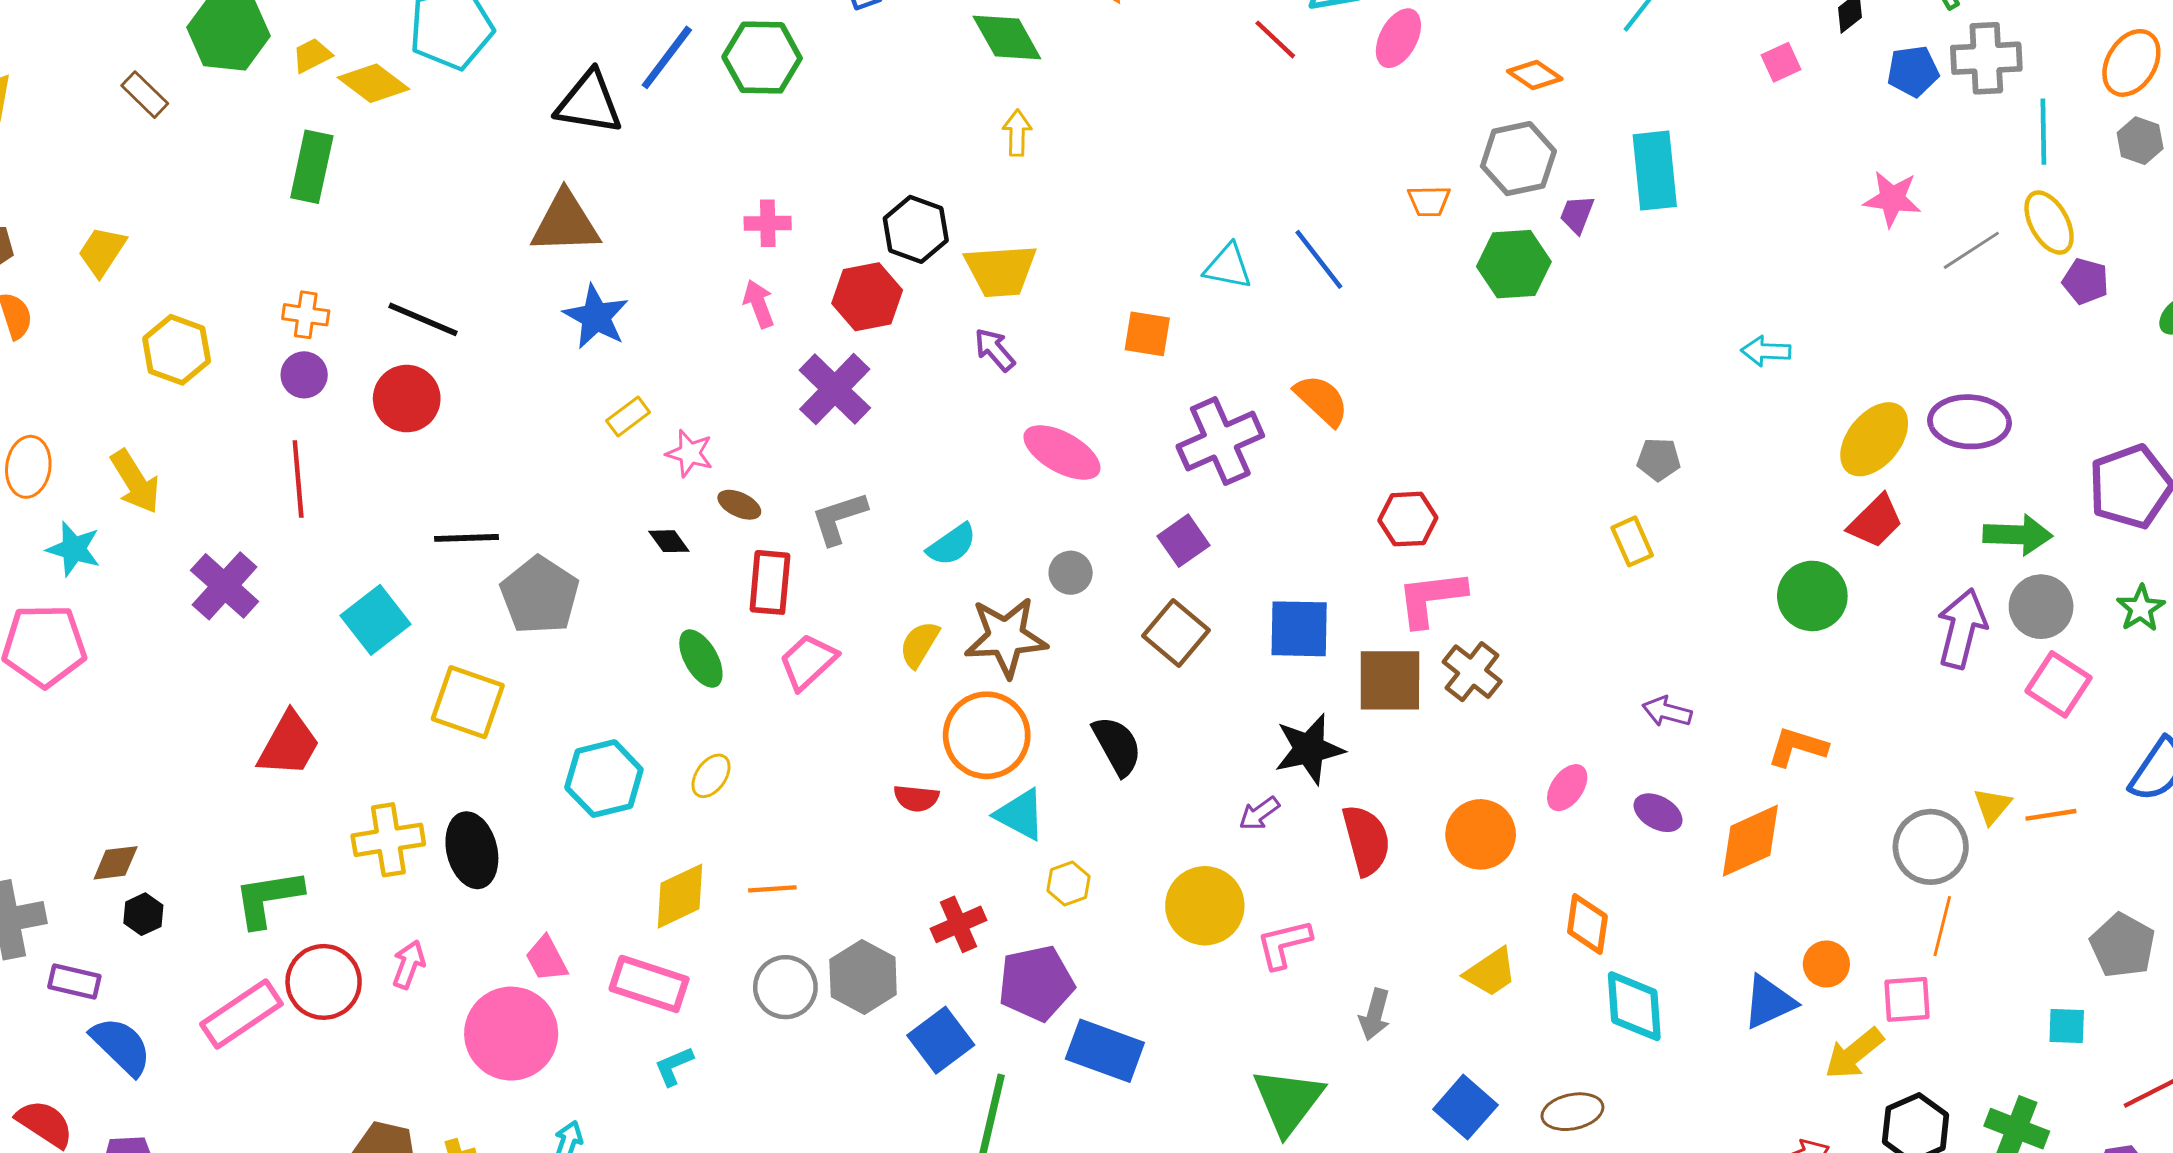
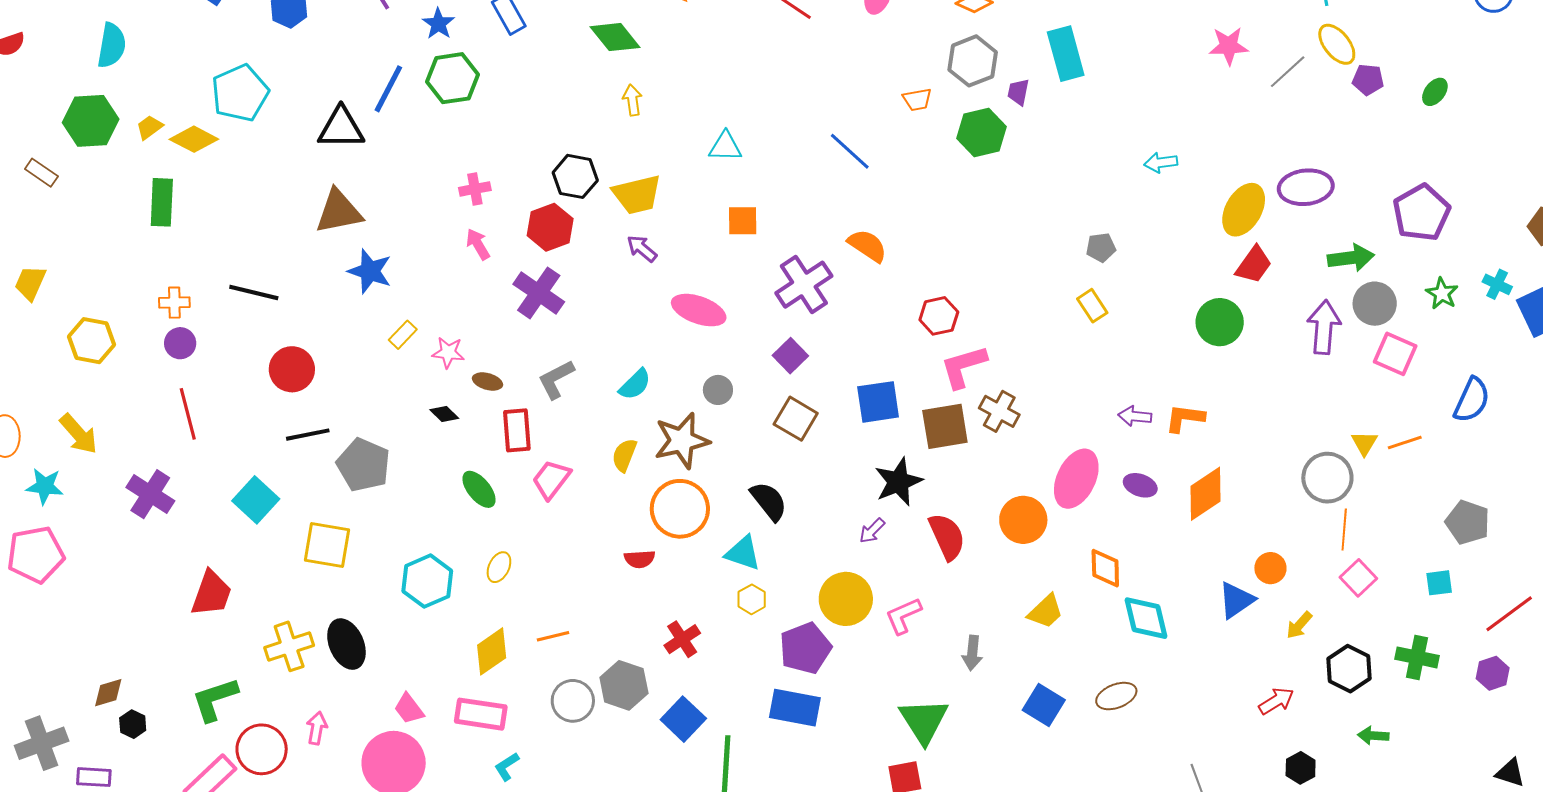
cyan triangle: (1228, 267) -> (725, 147), moved
red circle: (407, 399) -> (292, 369), moved
orange L-shape: (1797, 747) -> (1185, 418), moved
pink ellipse: (1567, 788) -> (1076, 479), size x1.8
cyan triangle: (1020, 815) -> (743, 553), moved
purple pentagon: (1036, 983) -> (805, 648), moved
pink square: (1907, 999) -> (1358, 578), moved, turned -30
yellow arrow: (1854, 1053) -> (1299, 625), size x0.7

